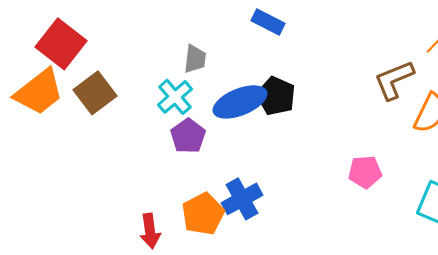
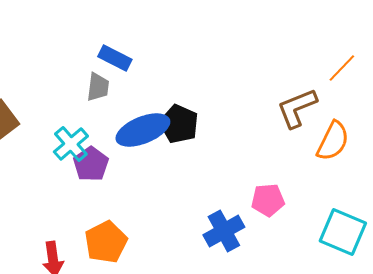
blue rectangle: (268, 22) -> (115, 58), moved
cyan cross: (175, 97) -> (71, 144), moved
blue cross: (242, 199) -> (224, 231), moved

